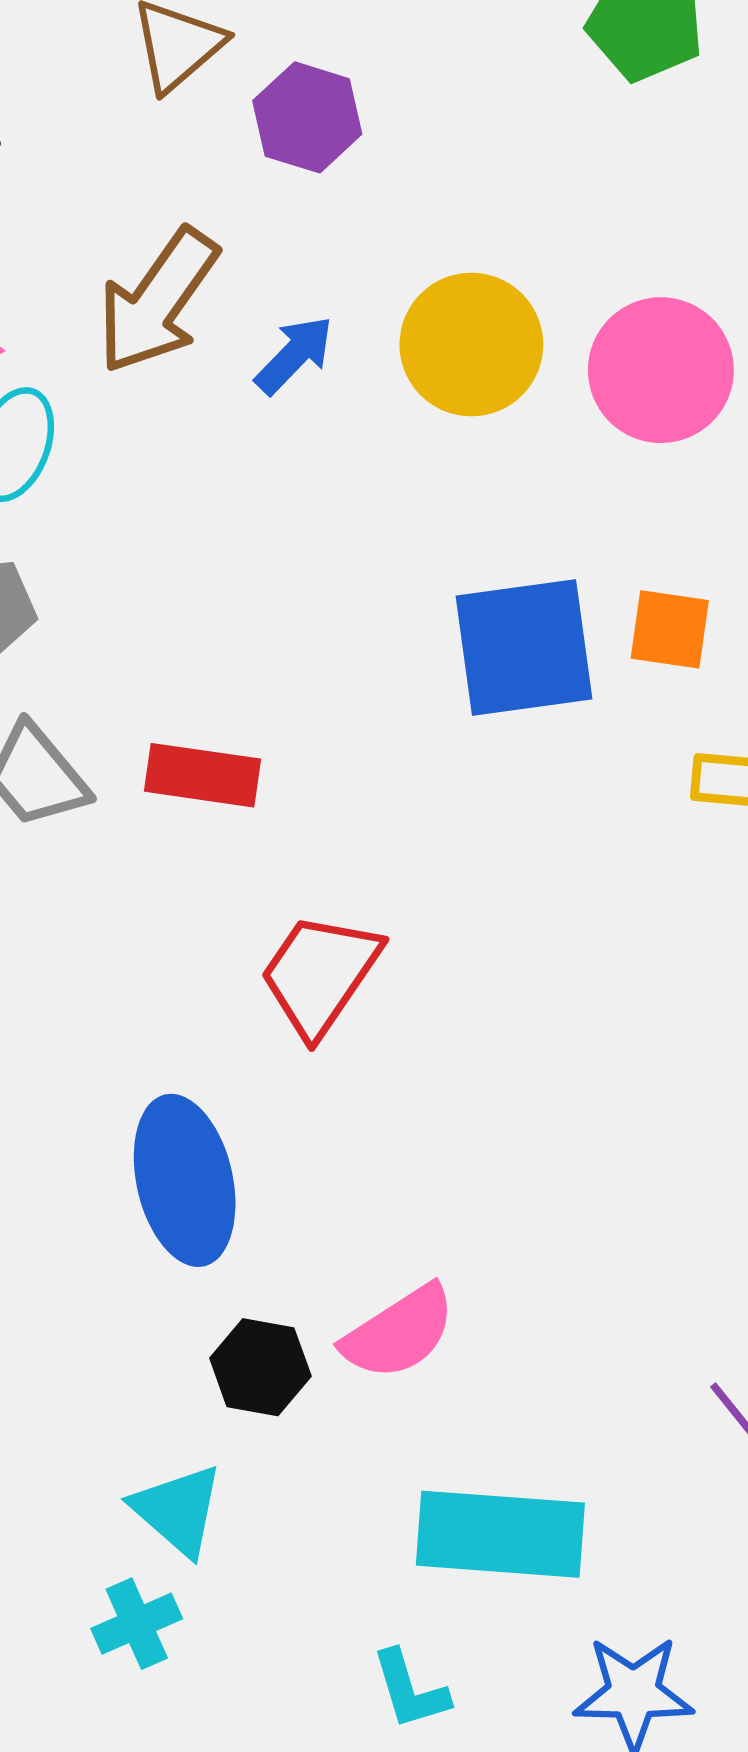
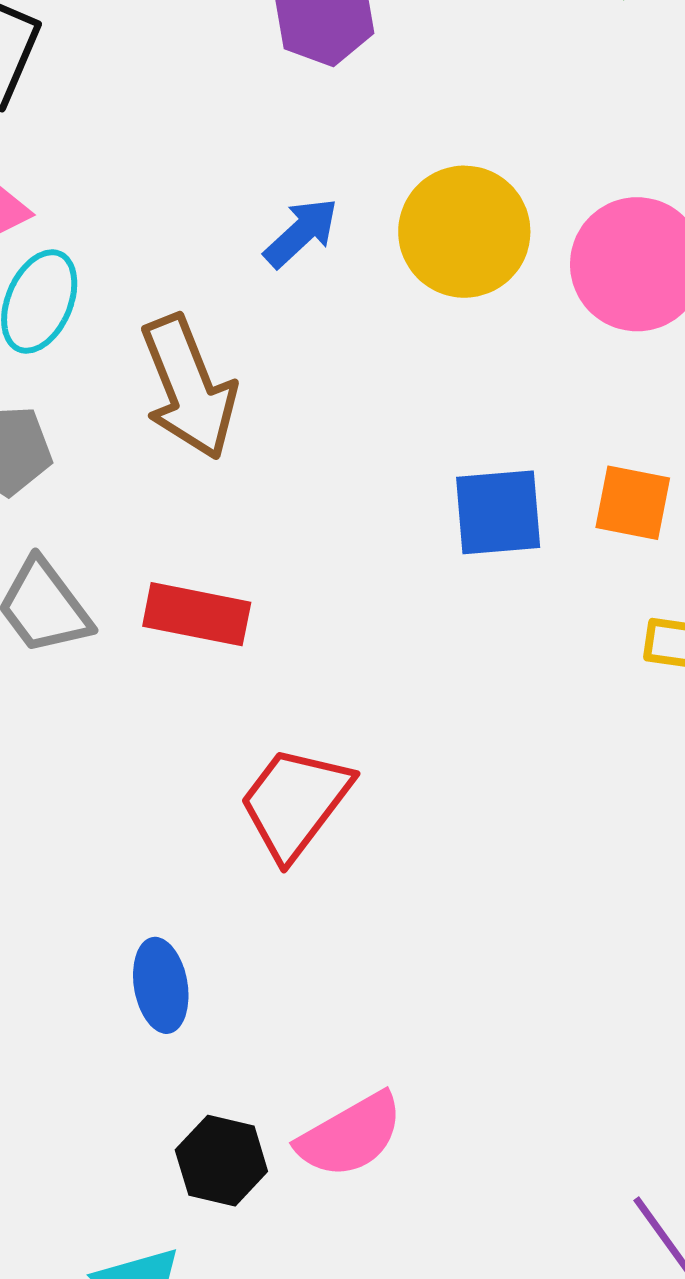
brown arrow: (158, 301) -> (189, 387), moved, turned -60
blue square: (524, 647) -> (498, 512), size x0.7
blue ellipse: (185, 1180) -> (161, 985), size x0.6

